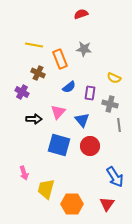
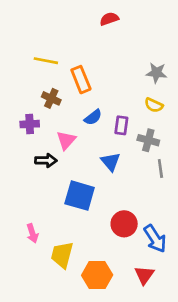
gray star: (84, 49) -> (156, 73), moved
purple cross: (22, 92) -> (30, 124), turned -32
pink triangle: (58, 112) -> (66, 140), moved
red circle: (90, 146) -> (124, 224), moved

